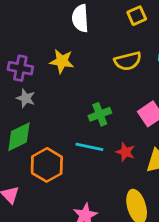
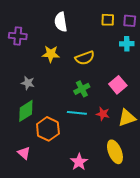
yellow square: (137, 16) -> (108, 20), moved, turned 32
yellow semicircle: (128, 61) -> (85, 58), moved
purple cross: (20, 68) -> (18, 36), moved

